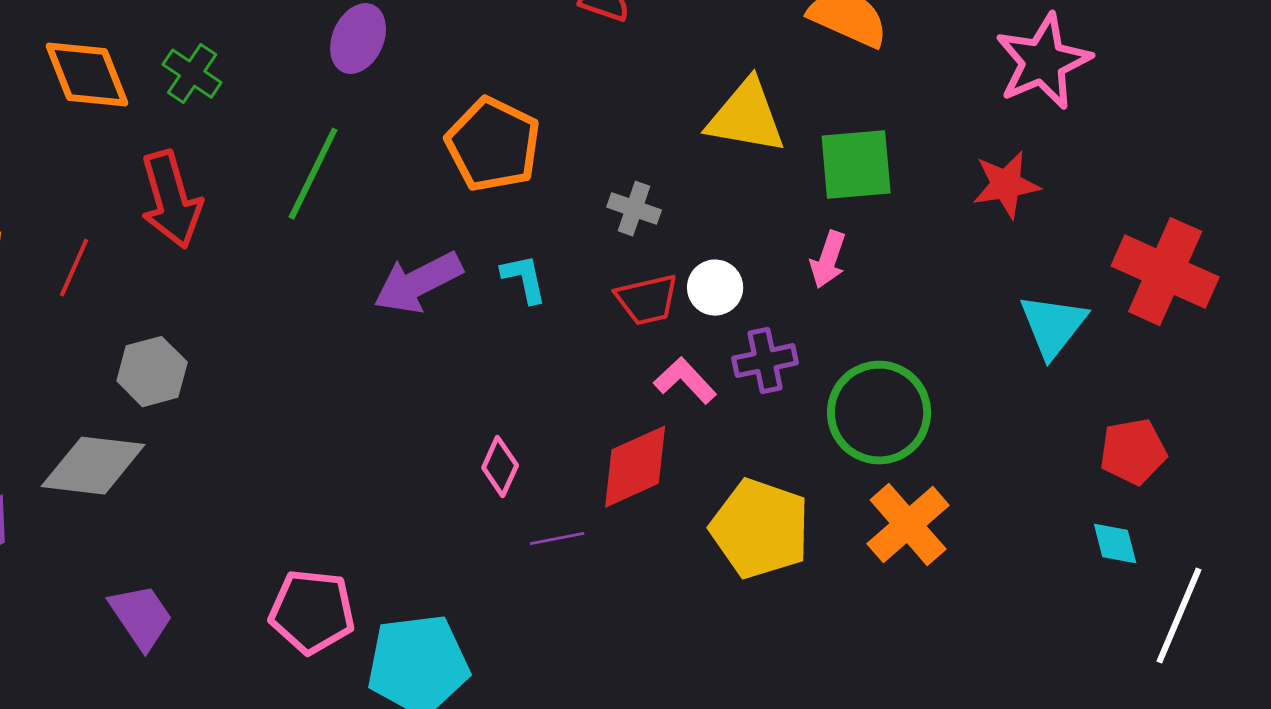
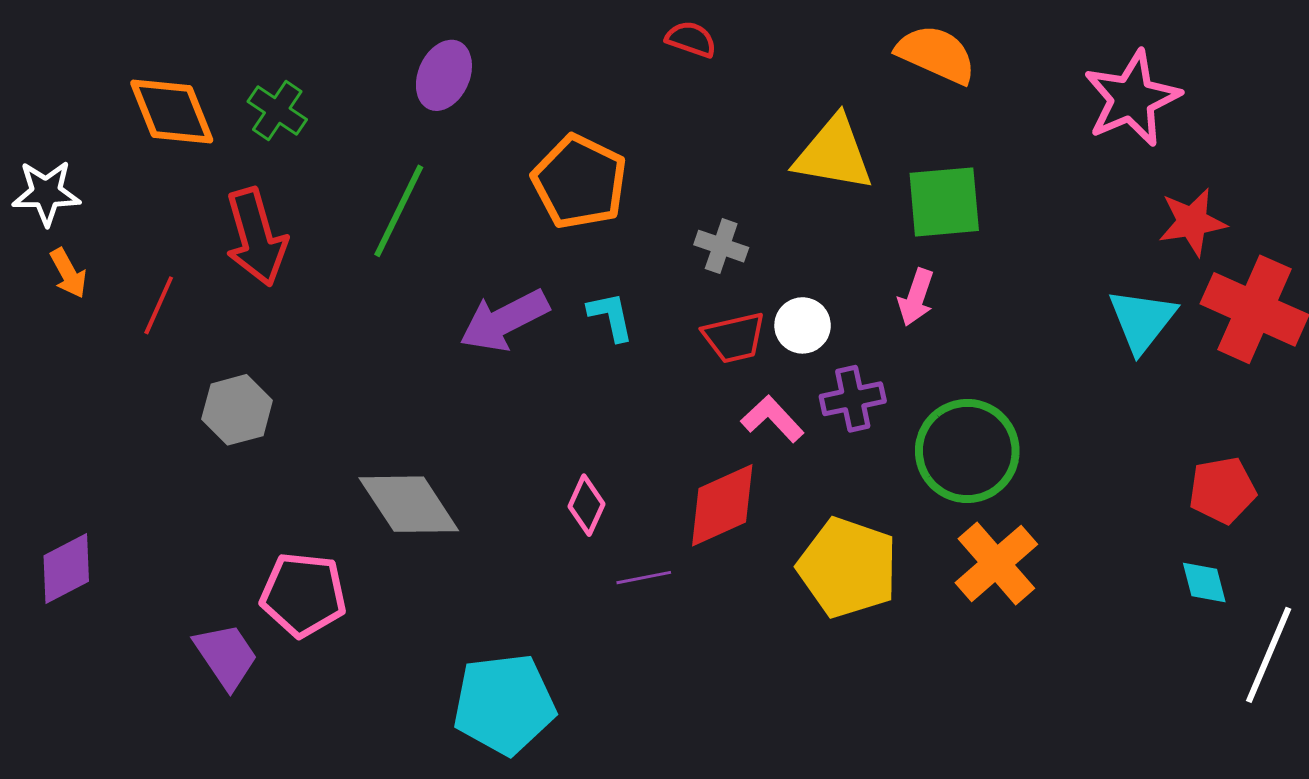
red star: (1006, 185) -> (1192, 222), moved
cyan triangle: (1053, 326) -> (1142, 320), moved
gray diamond: (93, 466) -> (409, 504), moved, turned 50
pink pentagon: (312, 612) -> (303, 595), moved

